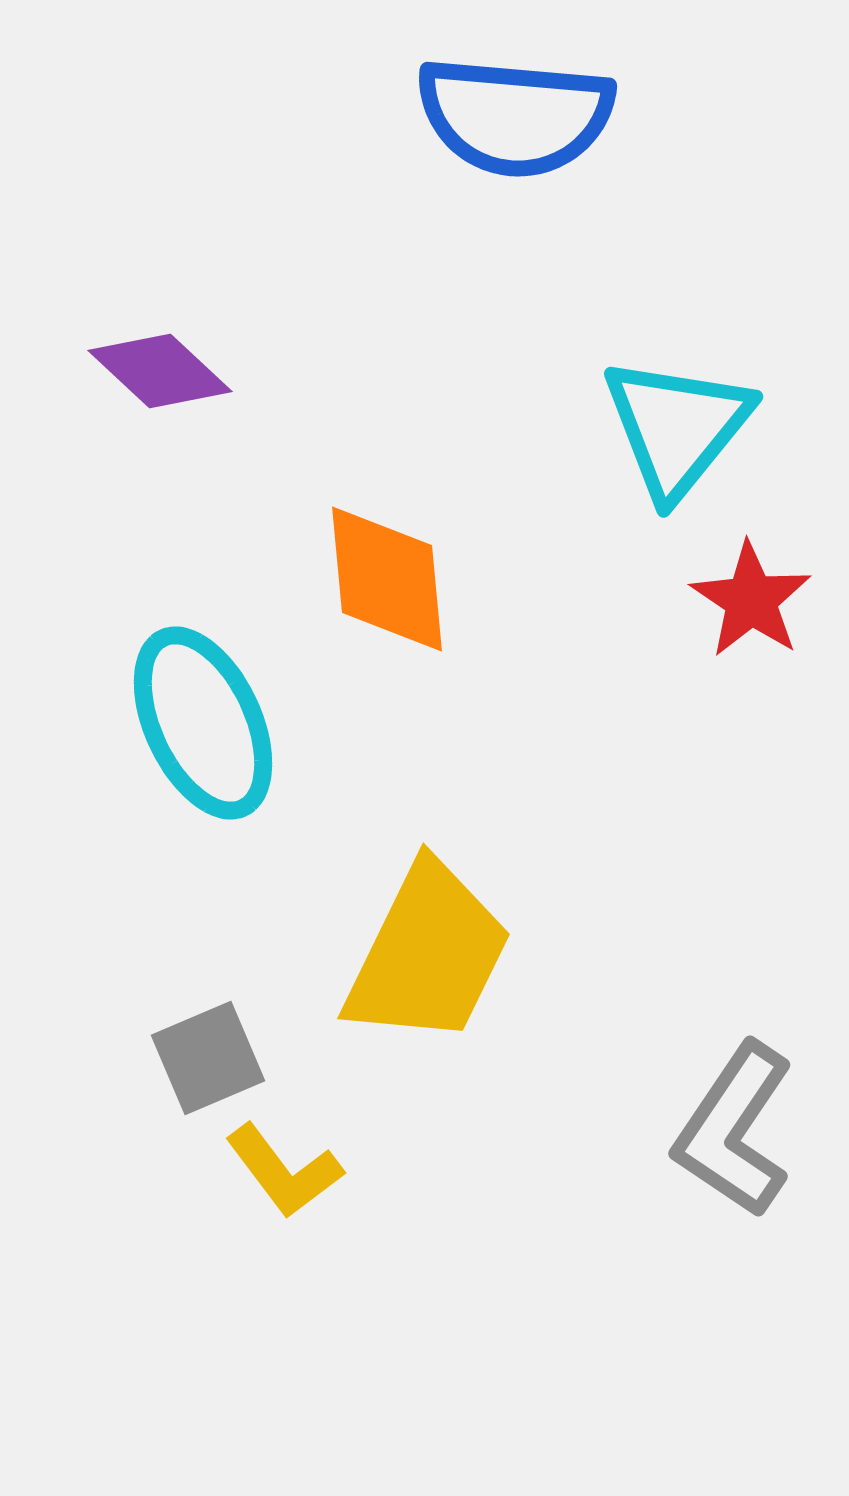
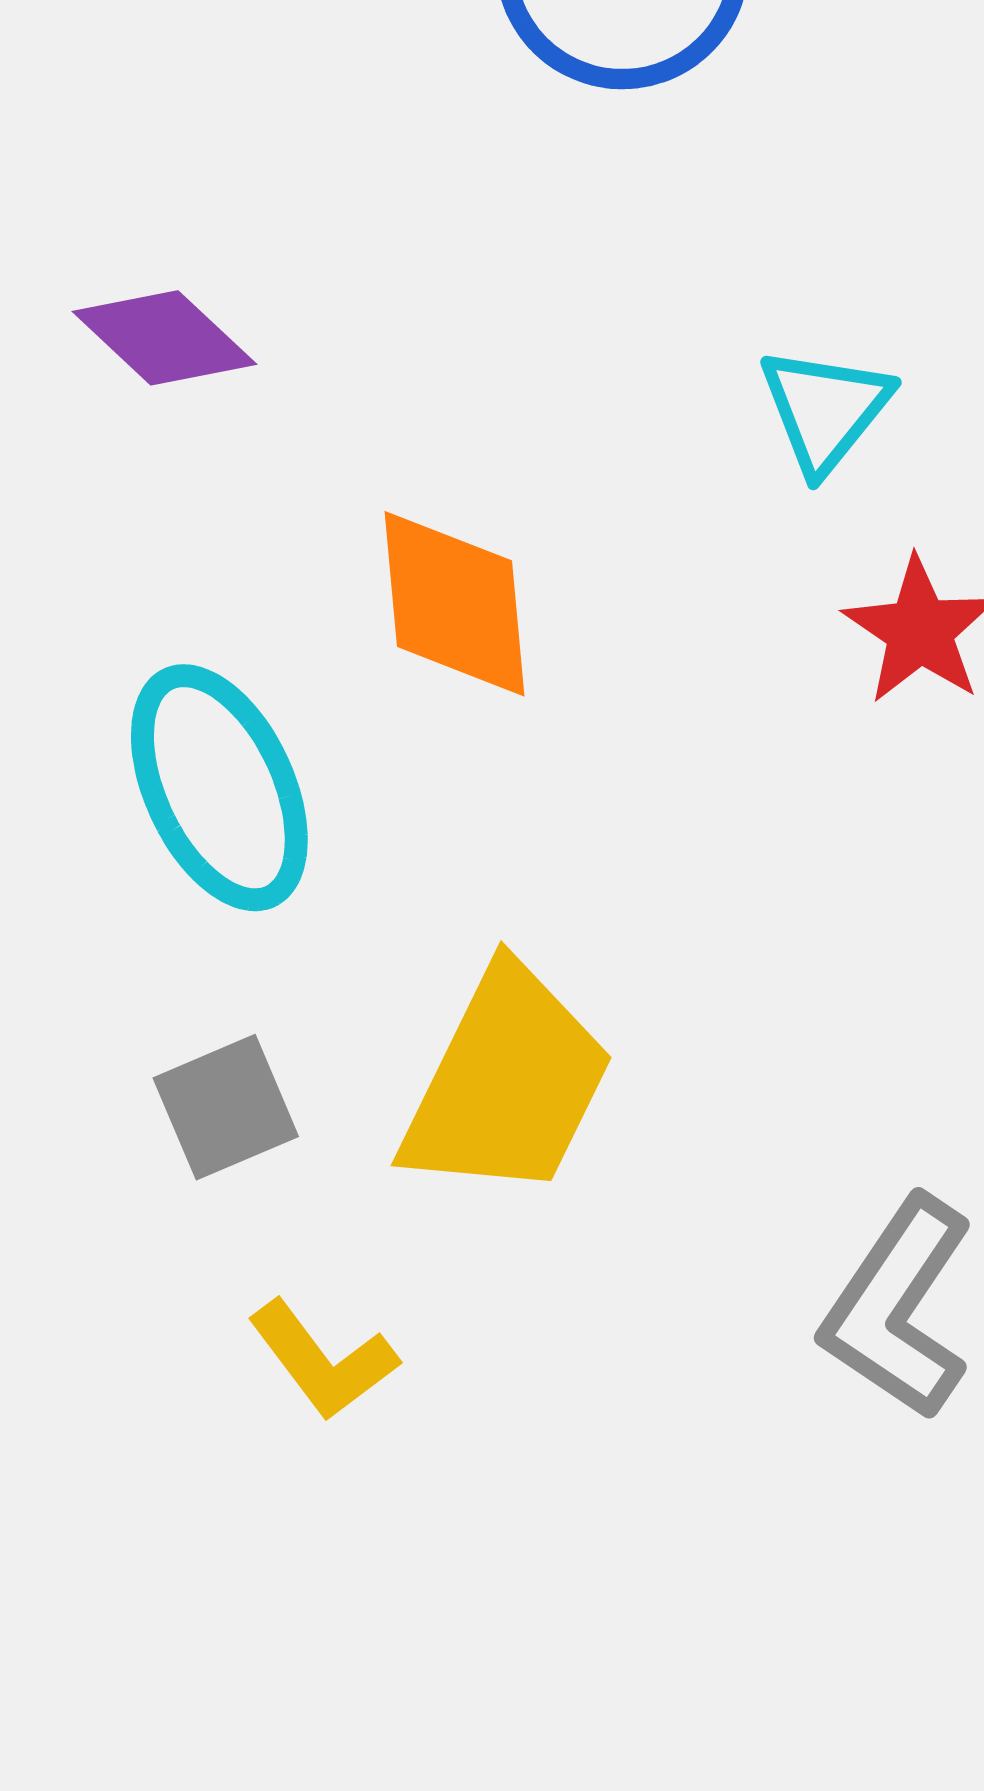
cyan triangle: (677, 427) -> (825, 409), size x0.7
gray square: (208, 1058) -> (226, 1107), moved

